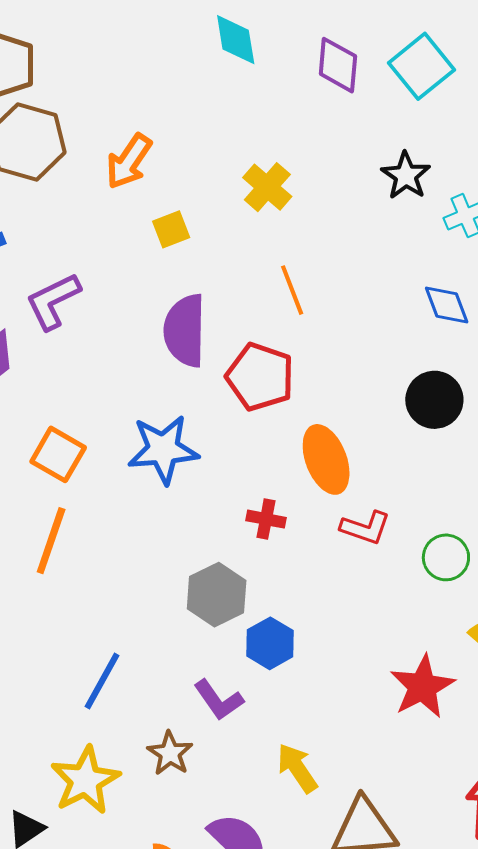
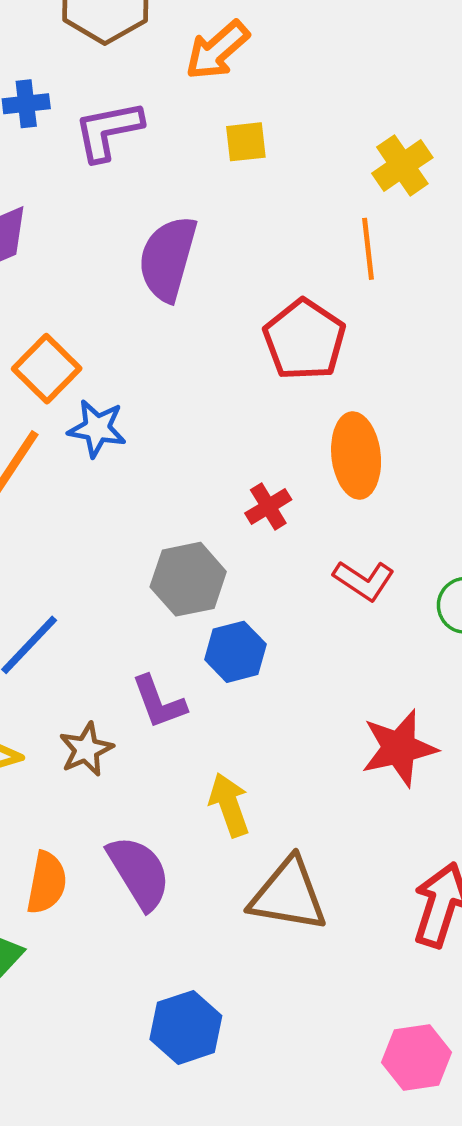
yellow cross: (267, 187) -> (402, 165), moved
purple L-shape: (53, 301) -> (108, 131), moved
purple semicircle: (185, 330) -> (168, 258), moved
blue star: (163, 449) -> (97, 428), moved, size x0.7
red cross: (266, 519) -> (268, 506), turned 33
red L-shape: (365, 528) -> (364, 580), moved

